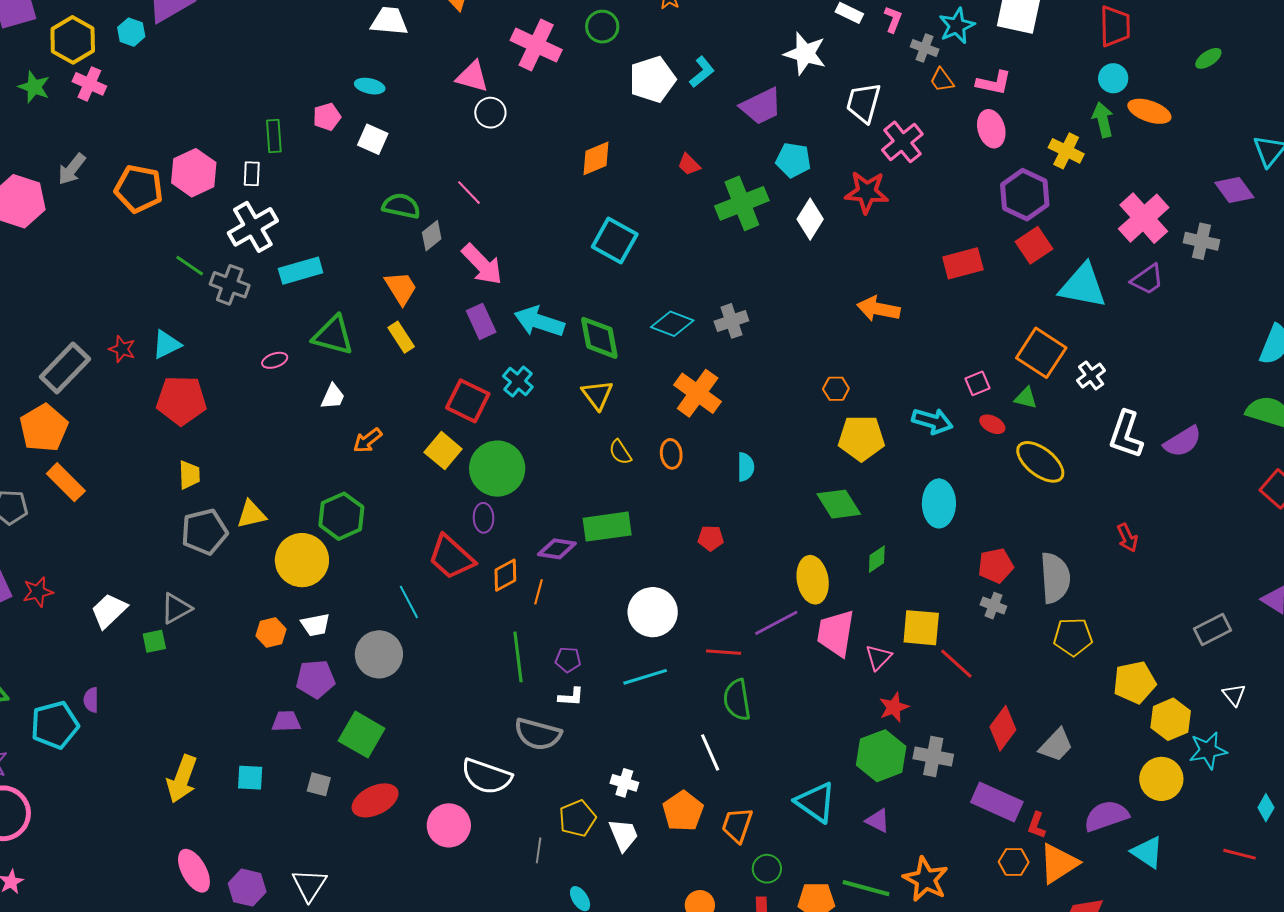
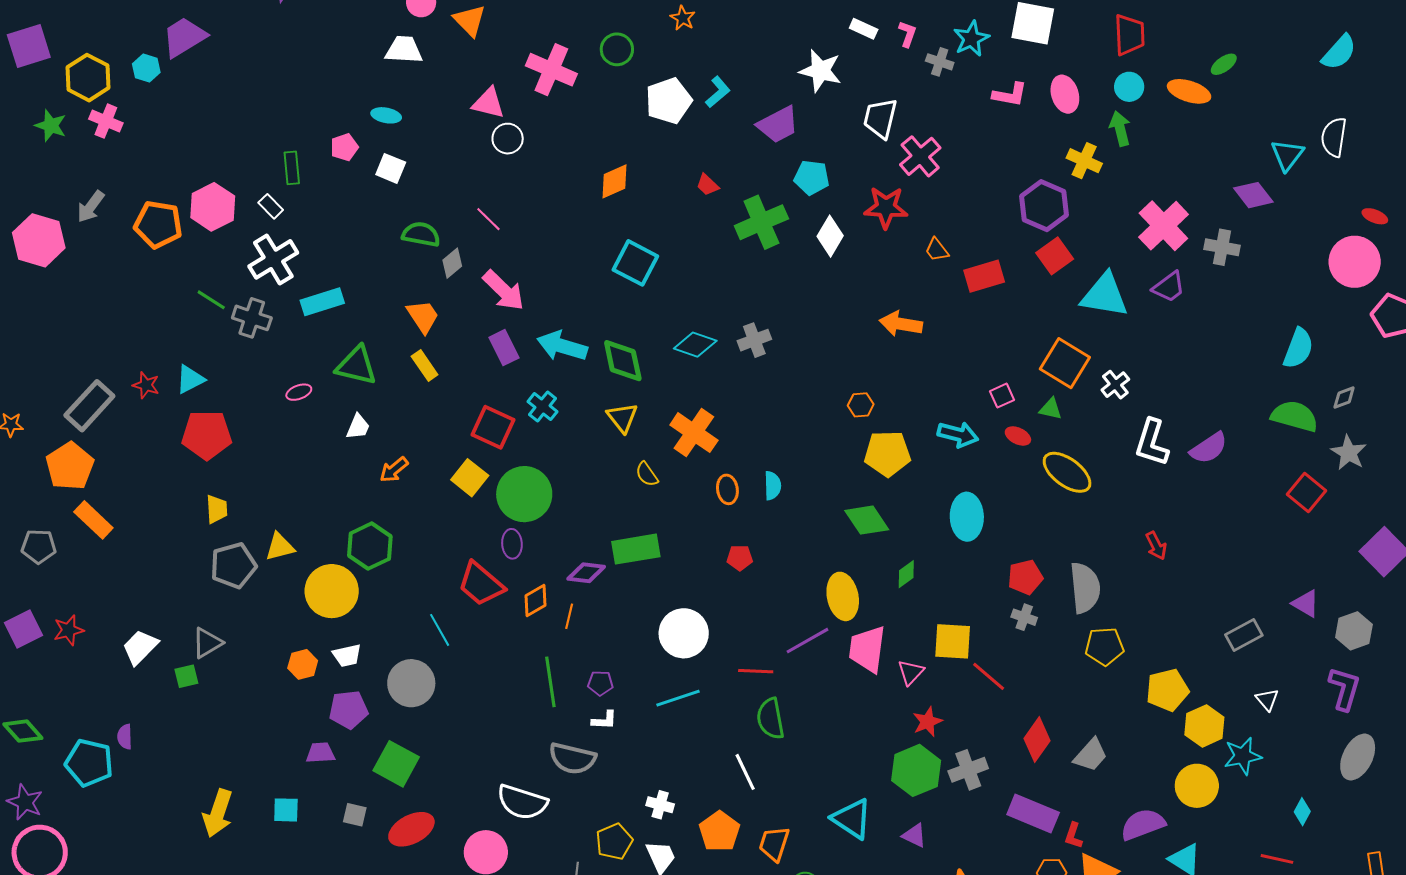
orange trapezoid: (942, 80) -> (937, 250), moved
orange ellipse: (1149, 111) -> (1189, 91), moved
pink ellipse: (991, 129) -> (1065, 94), moved
white rectangle: (252, 174) -> (271, 206), turned -45
orange cross: (698, 393) -> (694, 433), moved
orange ellipse: (671, 454) -> (727, 489), moved
cyan pentagon: (55, 725) -> (89, 763), turned 30
gray cross: (933, 757) -> (968, 770), turned -30

